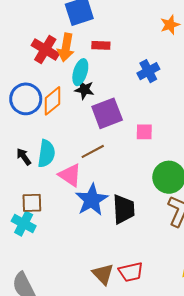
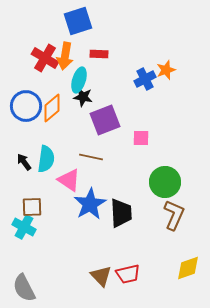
orange star: (170, 25) -> (166, 70), moved
brown line: (93, 151) -> (91, 157), turned 40

